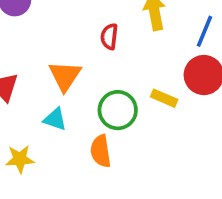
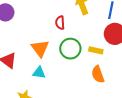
green circle: (118, 110) -> (70, 49), moved
orange semicircle: (101, 151) -> (98, 74), moved

